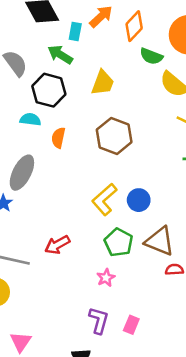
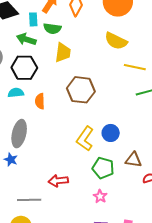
green semicircle: (151, 56) -> (52, 29), moved
brown triangle: (160, 241) -> (133, 160), size x0.7
red arrow: (57, 245) -> (58, 181), turned 36

